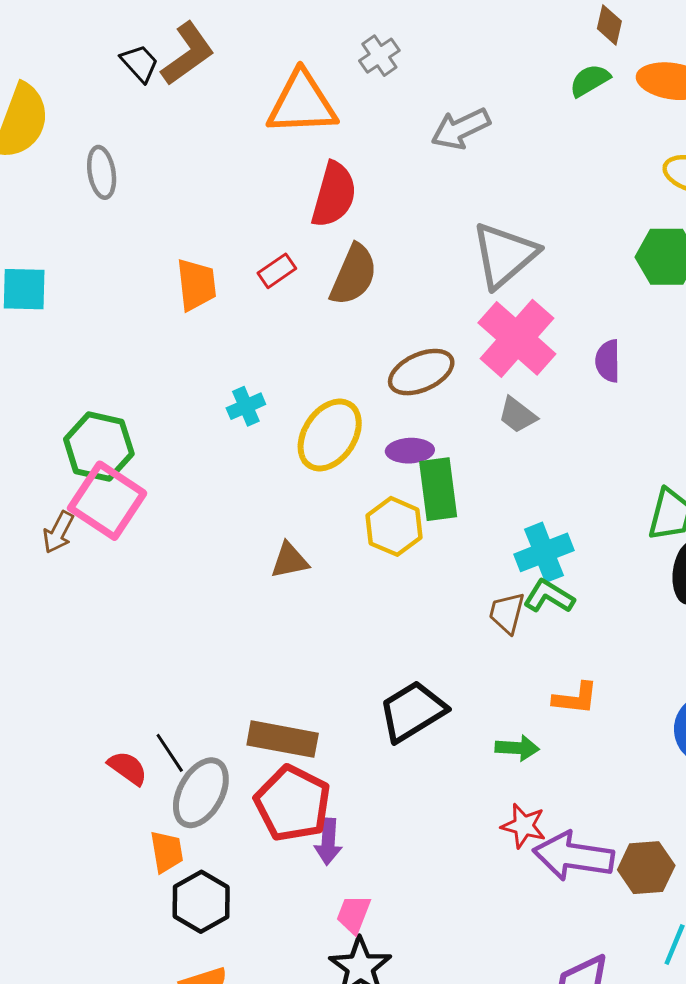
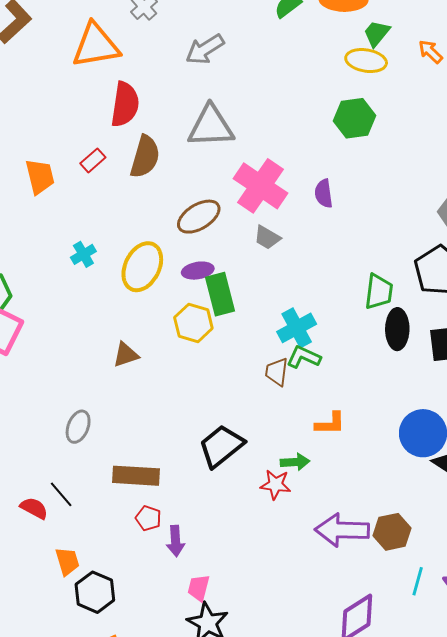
gray triangle: (504, 255) -> (211, 126), moved, turned 45
gray ellipse: (201, 793) -> (78, 427), moved, size x0.7
red pentagon: (293, 803) -> (148, 518), size x0.5
red star: (524, 826) -> (276, 485), moved

